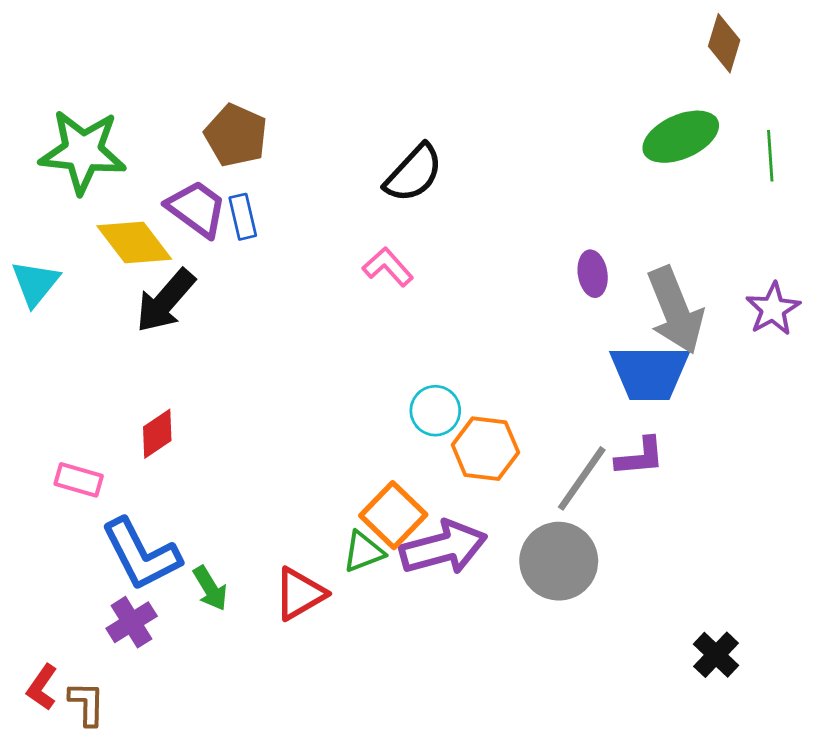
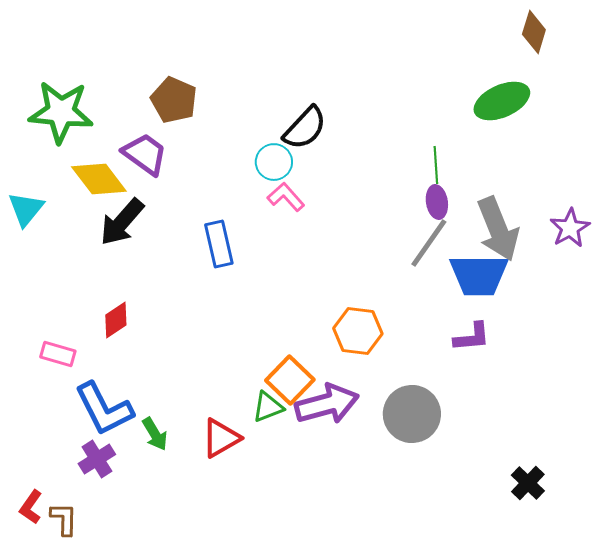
green line: (770, 156) -> (436, 165), moved
blue rectangle: (243, 217) -> (219, 244), moved, size x1.4
cyan circle: (435, 411) -> (274, 162), moved
gray line: (582, 478) -> (429, 243), moved

